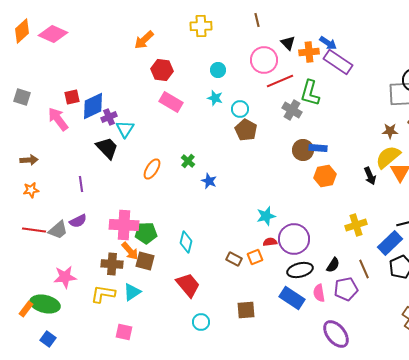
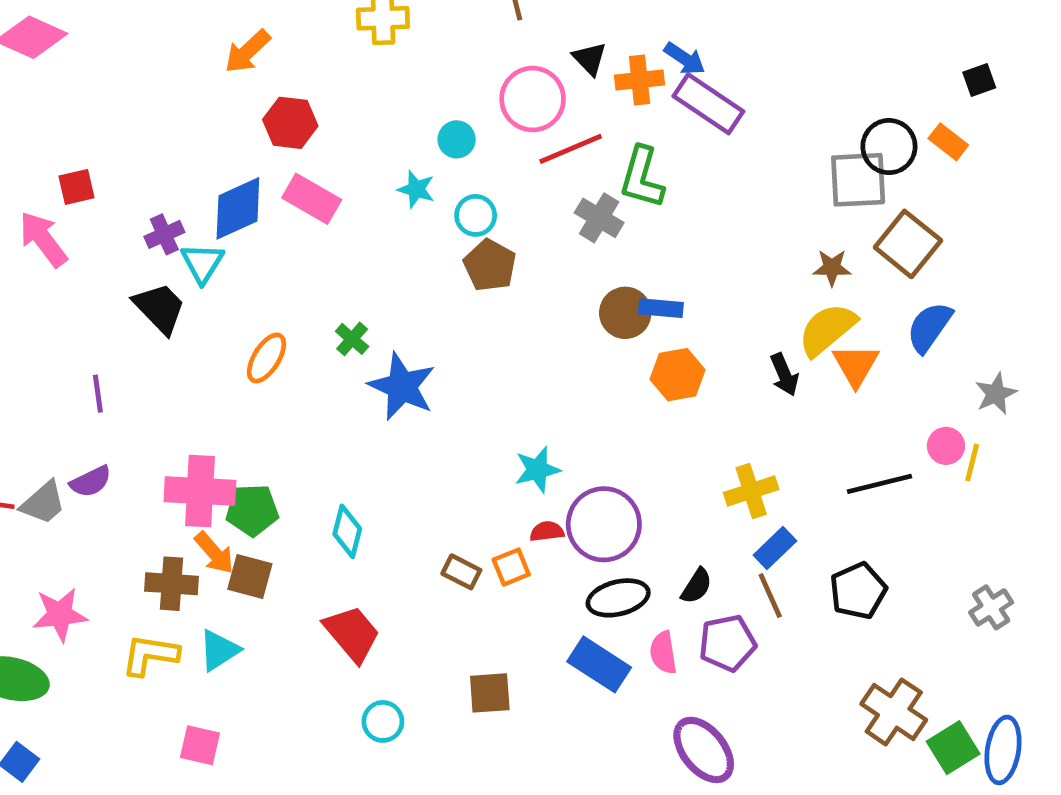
cyan circle: (218, 70) -> (457, 139), moved
blue diamond: (93, 106) -> (238, 208), moved
blue star: (209, 181) -> (402, 386), size x1.8
blue rectangle: (390, 243) -> (775, 548), moved, size x0.7

